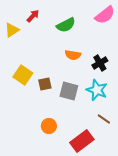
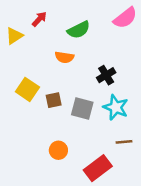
orange semicircle: (73, 55) -> (64, 57), moved
black cross: (100, 63) -> (106, 75), moved
brown line: (104, 119) -> (124, 142), turned -40

